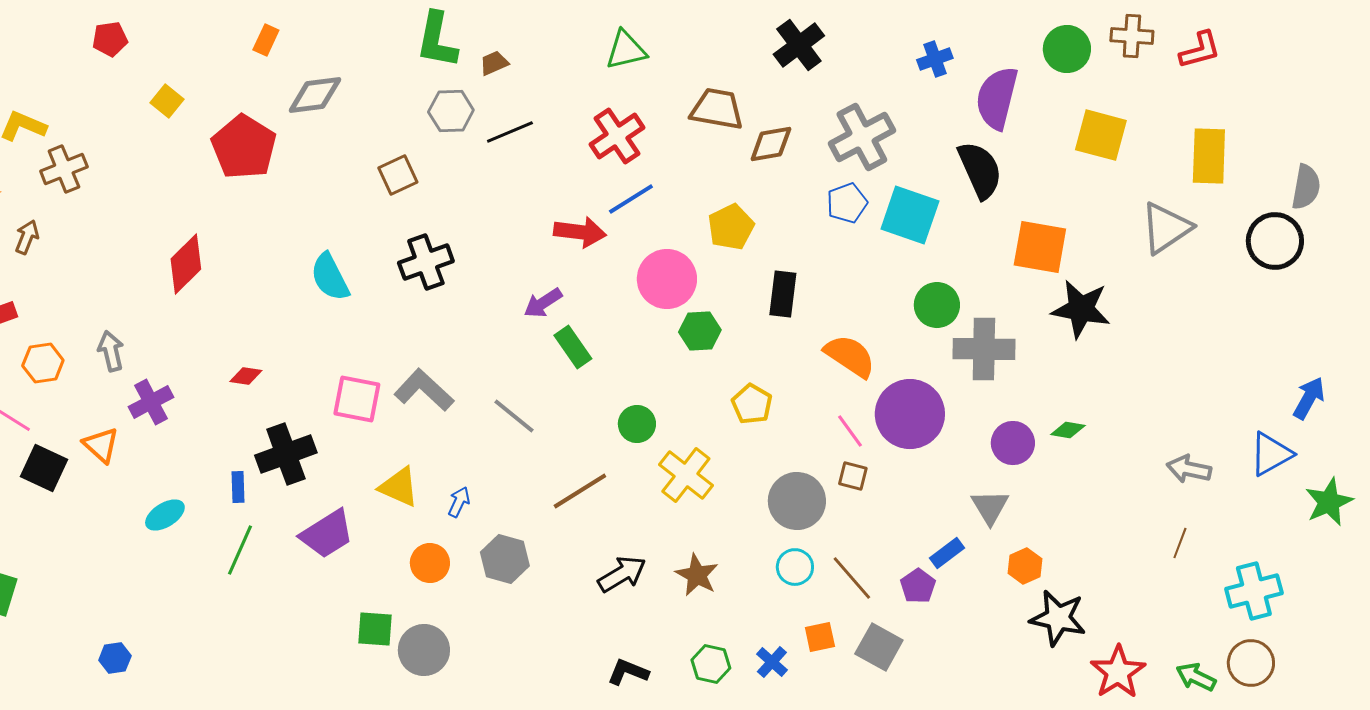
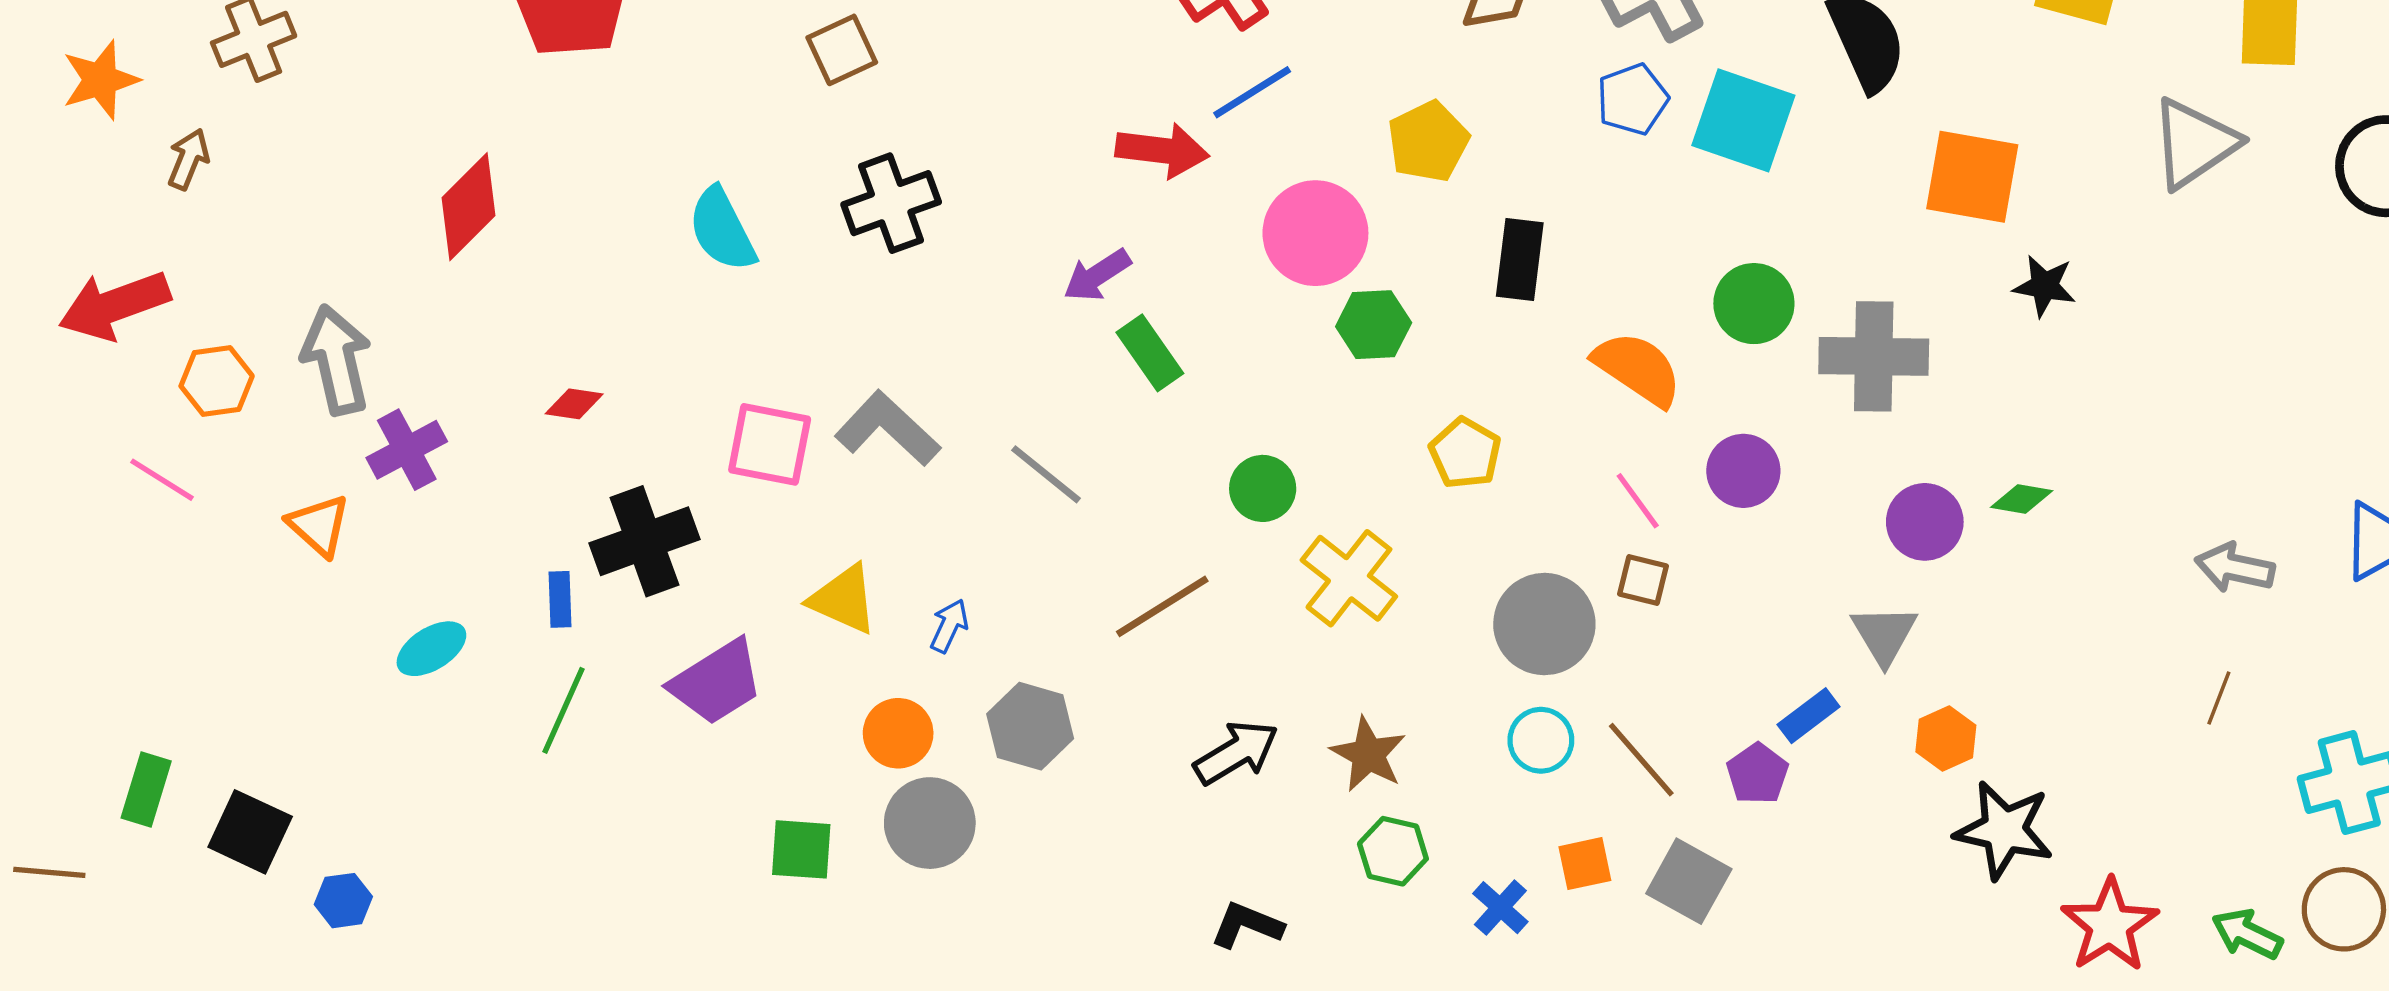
green circle: (937, 305) -> (1754, 304), moved
black star: (1081, 309) -> (2045, 286), size x0.6
gray arrow: (111, 351) -> (336, 360), size x1.5
purple circle: (910, 414) -> (1743, 471), size x0.6
black square: (44, 468) -> (250, 832), moved
gray circle: (424, 650) -> (930, 823), moved
green hexagon: (711, 664) -> (1393, 851), moved

